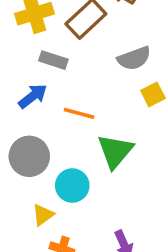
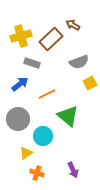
orange line: (79, 113) -> (47, 94), turned -42
green triangle: (115, 151) -> (68, 116), turned -30

